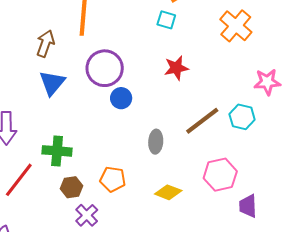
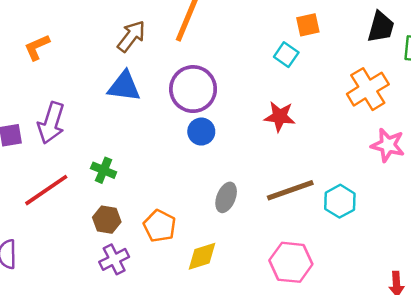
pink star: (267, 82) -> (388, 145), moved
blue triangle: (52, 83) -> (124, 86), turned 40
green cross: (57, 151) -> (104, 170), size x0.7
yellow diamond: (168, 192) -> (202, 256), moved, turned -56

